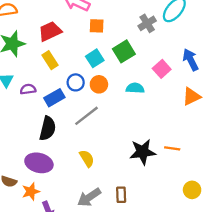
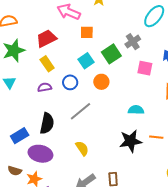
gray cross: (147, 23) -> (133, 42), moved
pink square: (162, 69) -> (145, 68), turned -35
orange circle: (99, 84) -> (101, 82), moved
cyan semicircle: (135, 88) -> (136, 110), moved
purple semicircle: (28, 89) -> (45, 87), moved
blue rectangle: (54, 98) -> (20, 136), moved

